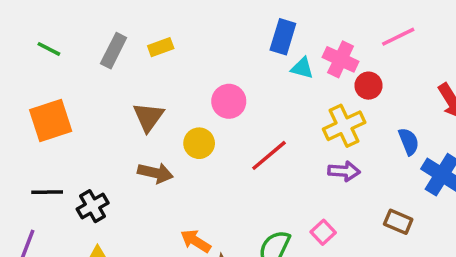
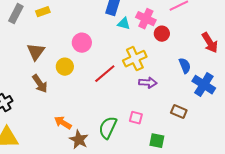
yellow cross: (344, 126) -> (135, 59), moved
brown arrow: (155, 173) -> (40, 84), turned 42
pink square: (323, 232) -> (136, 118), turned -32

